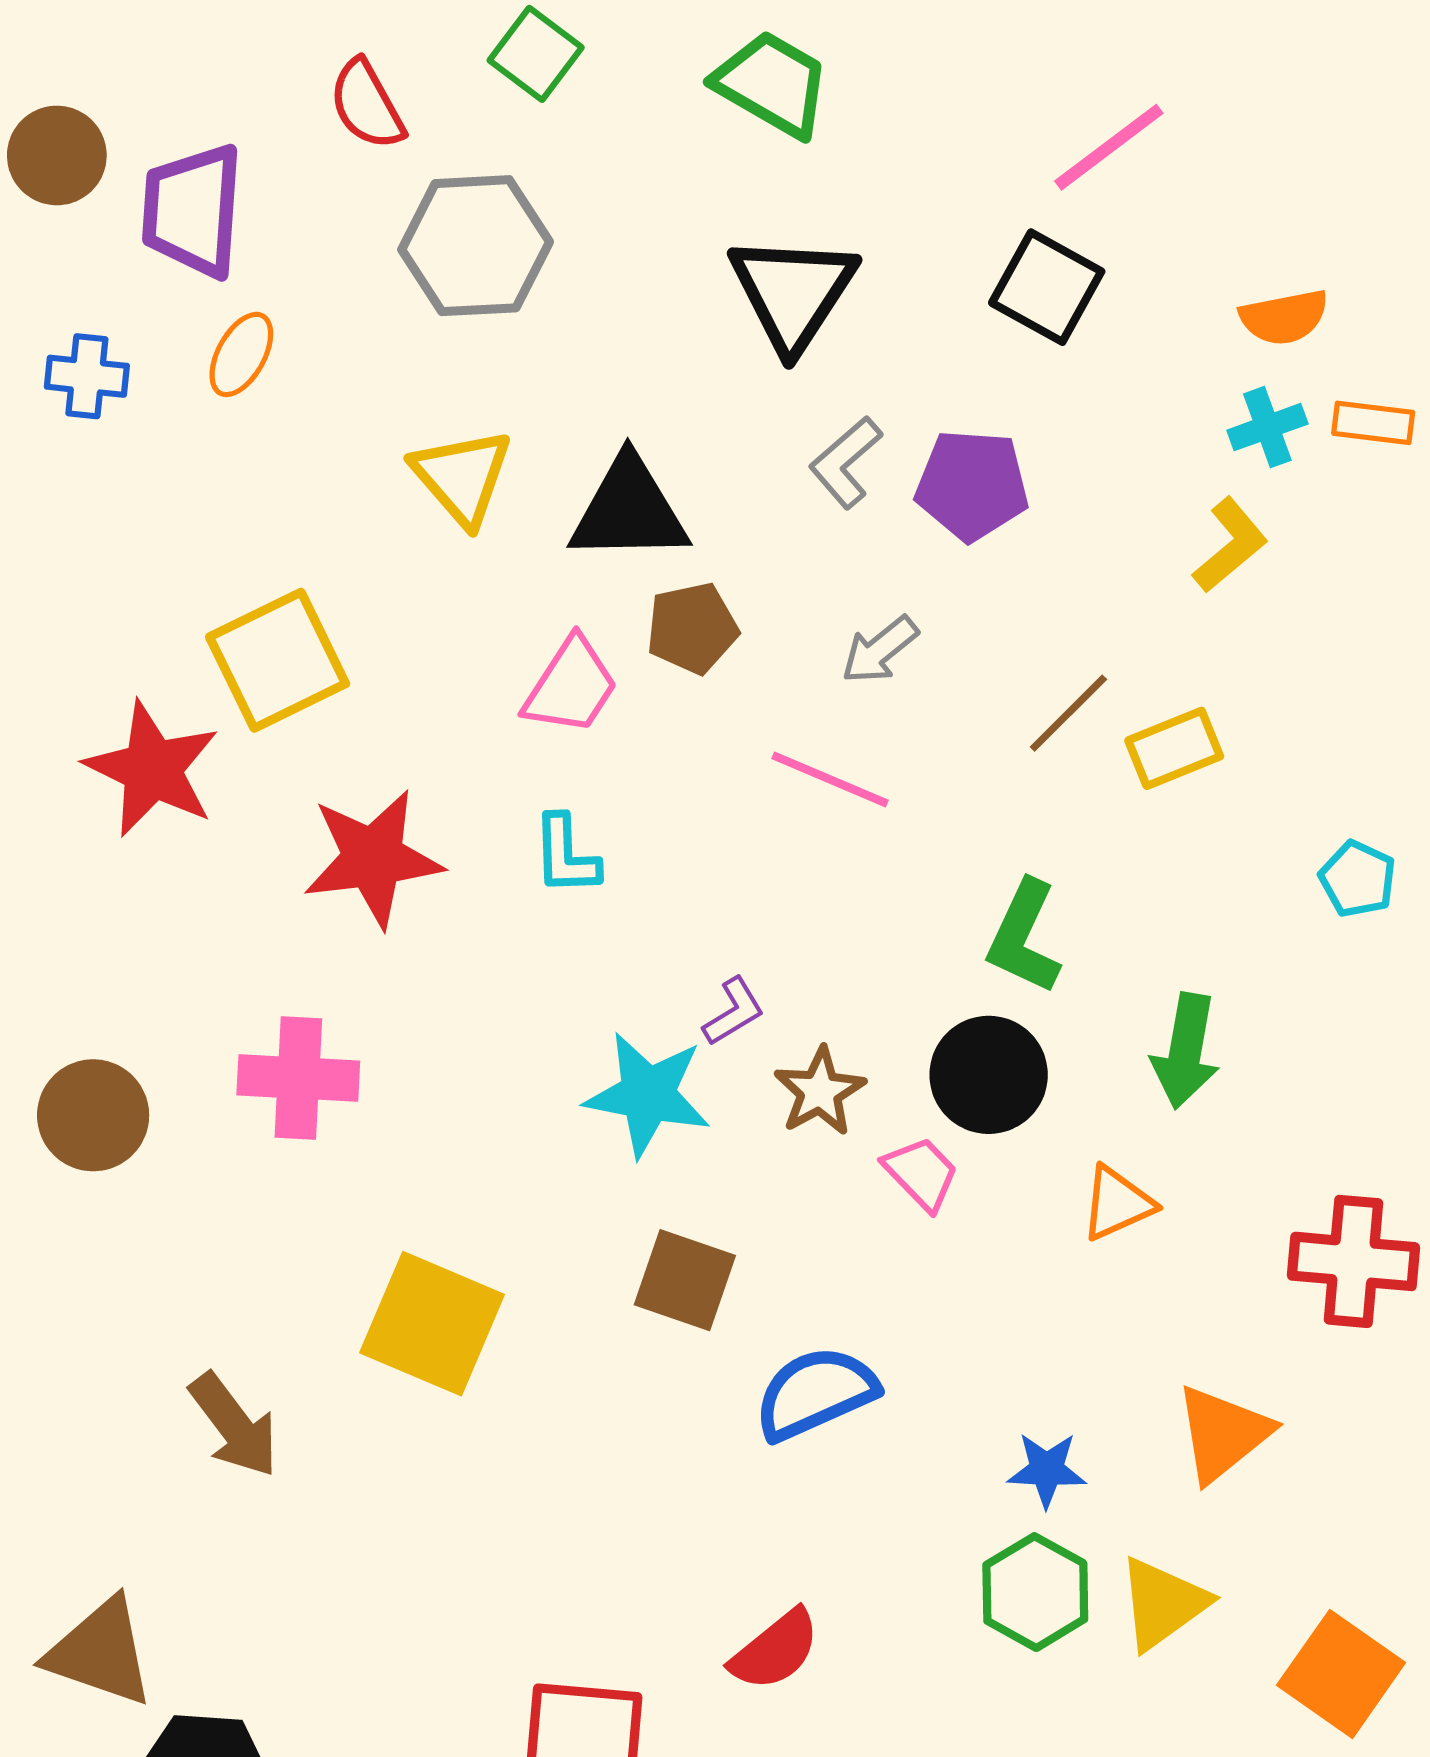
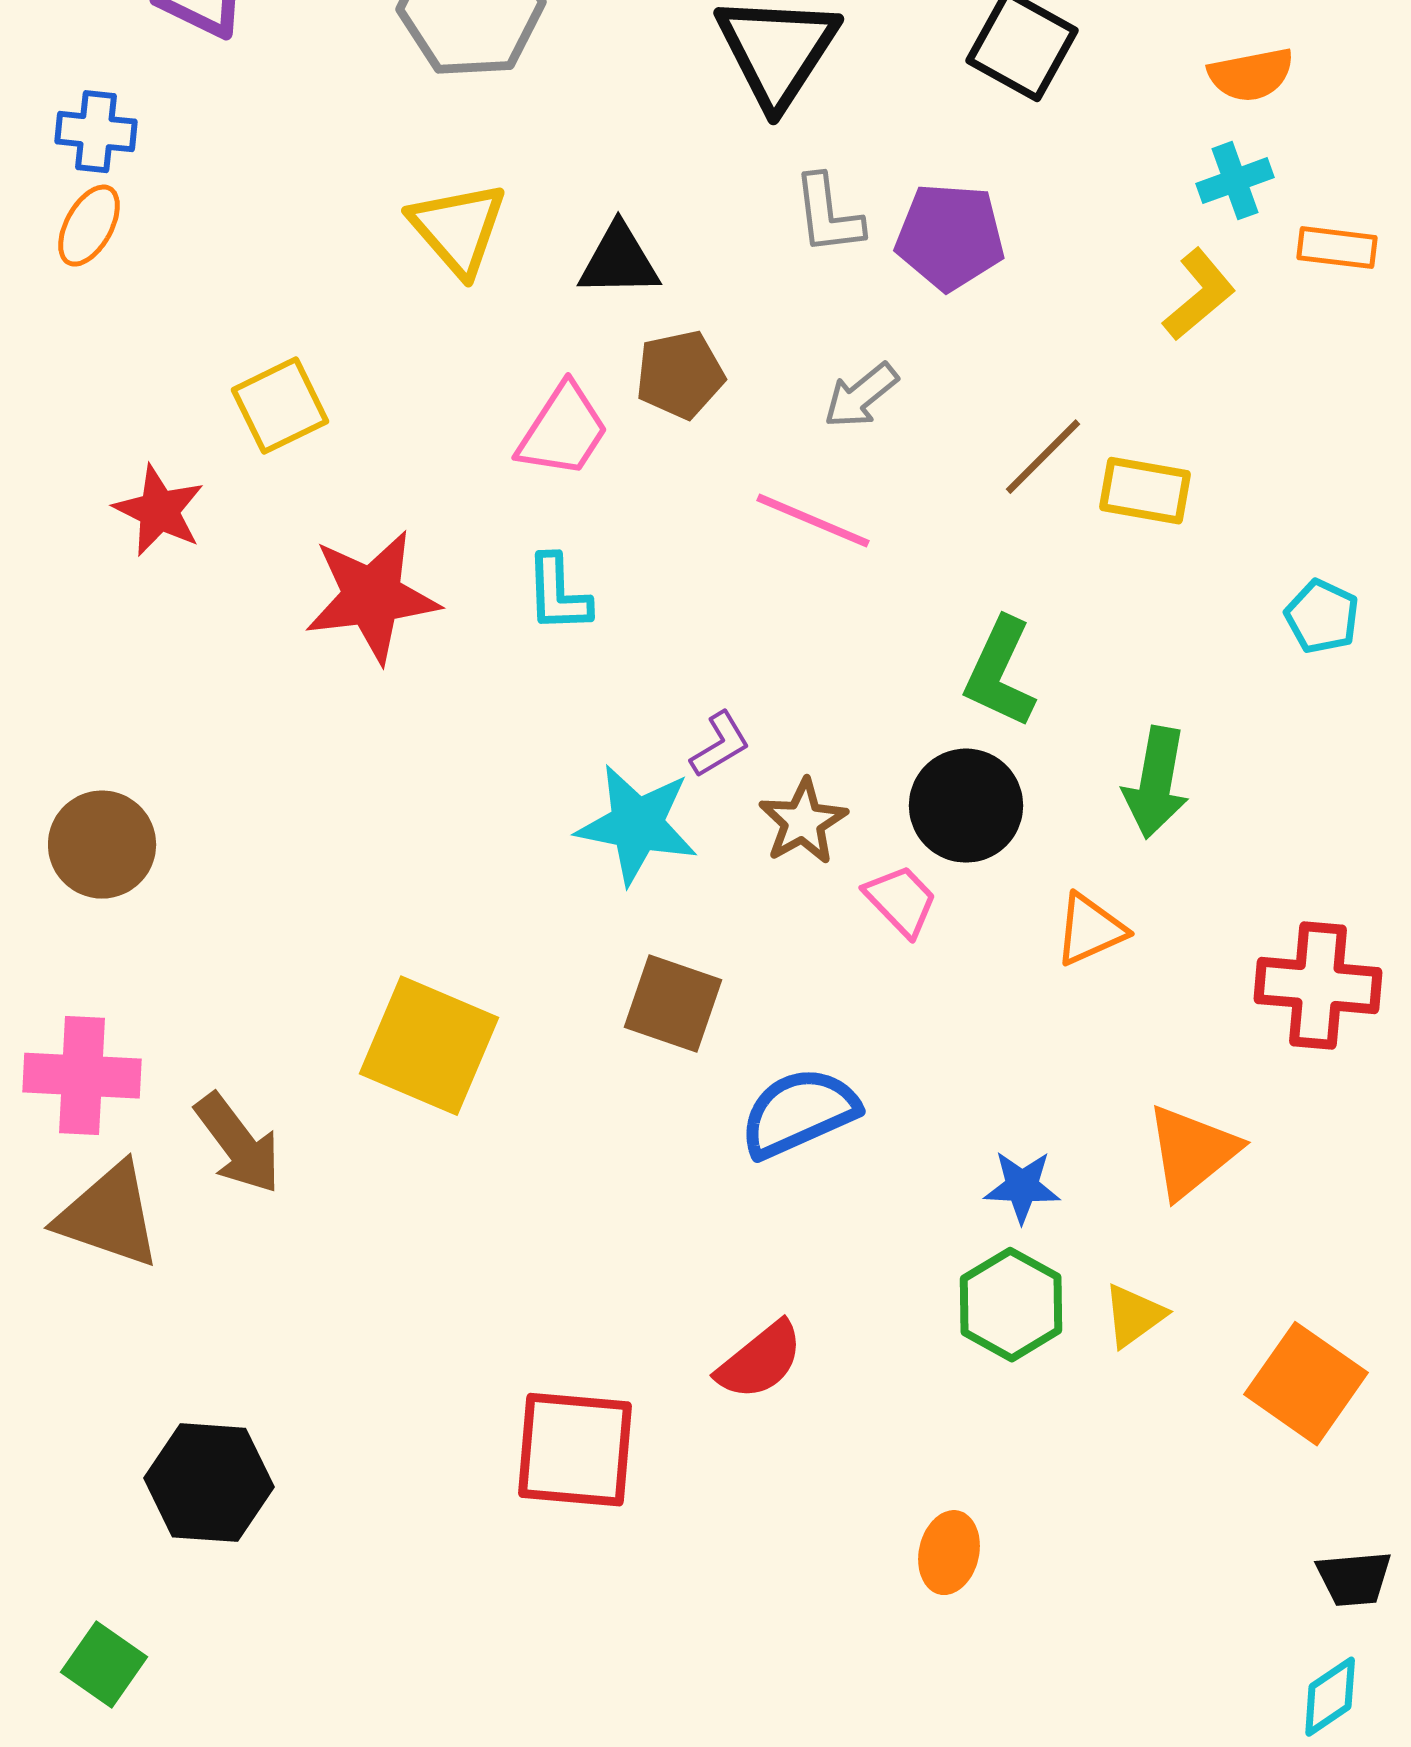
orange ellipse: (241, 354) -> (89, 226), moved
orange rectangle: (1373, 423) -> (1337, 248), moved
gray L-shape: (846, 462) -> (828, 215), turned -56
black triangle: (629, 510) -> (619, 261), size x0.7
yellow square: (278, 660) -> (280, 406), size x0.7
yellow rectangle: (1174, 748) -> (1145, 491), turned 32
red star: (152, 769) -> (159, 511), size x0.7
pink cross: (298, 1078) -> (82, 1076), moved
yellow triangle: (1163, 1603) -> (1134, 1316), size x0.7
brown triangle: (100, 1652) -> (109, 1216), moved

